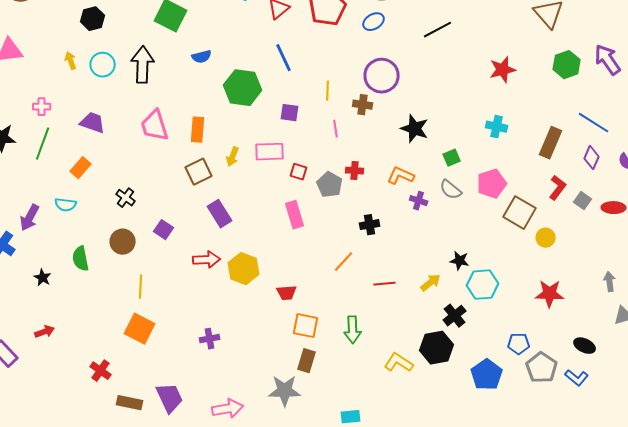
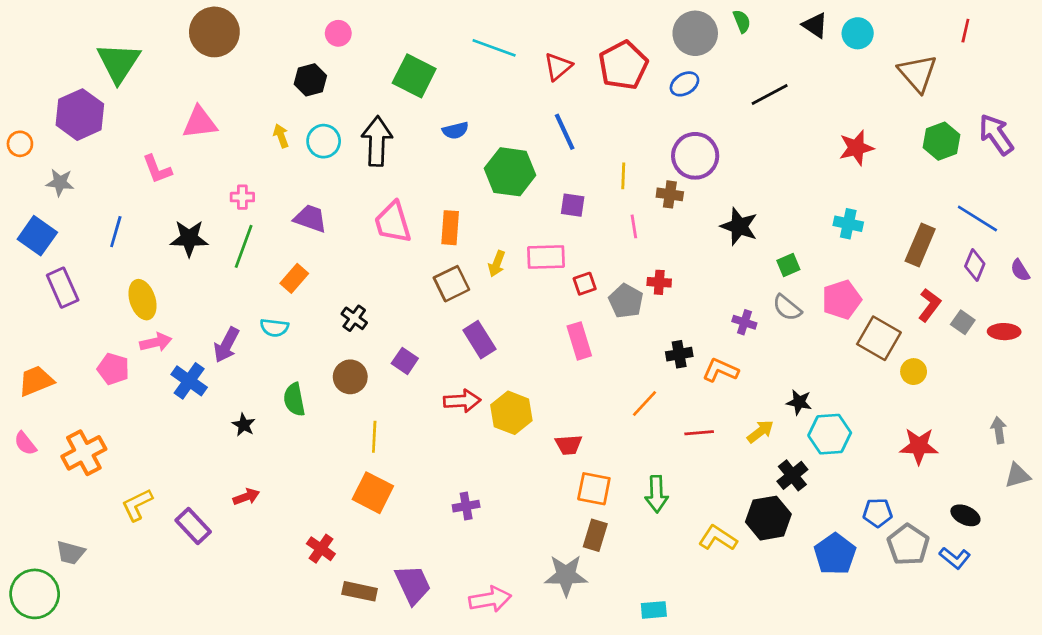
red square: (299, 172) -> (585, 284), turned -36
orange L-shape: (401, 176) -> (720, 370), moved

